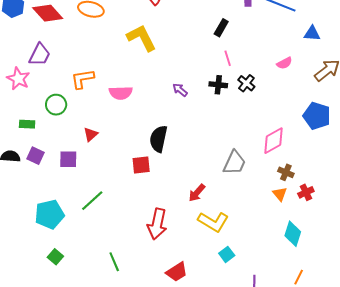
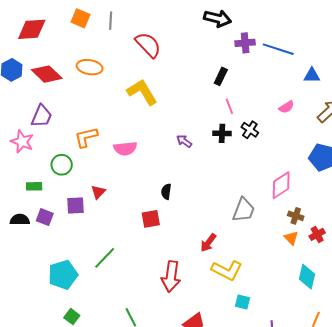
black semicircle: (158, 139) -> (166, 192), size x0.6
purple square: (68, 159) -> (75, 205), moved
cyan square: (227, 254) -> (243, 302), turned -35

